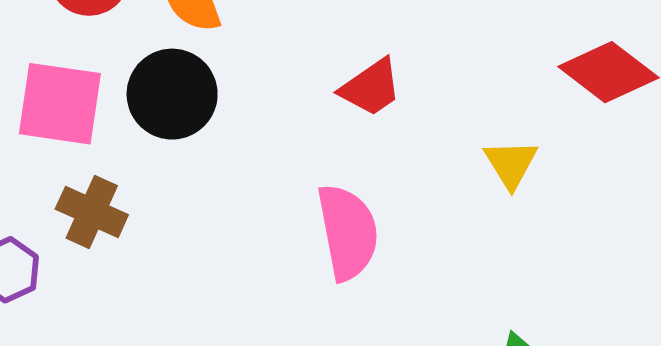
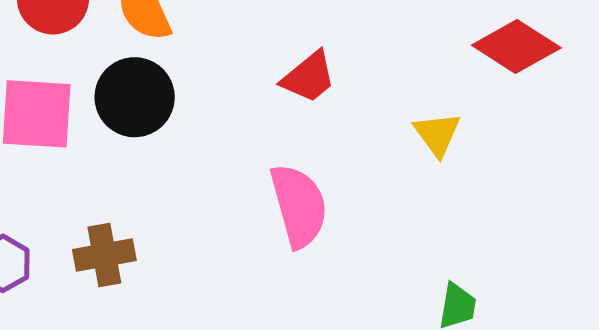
brown cross: (92, 212) -> (104, 255), moved, turned -30

